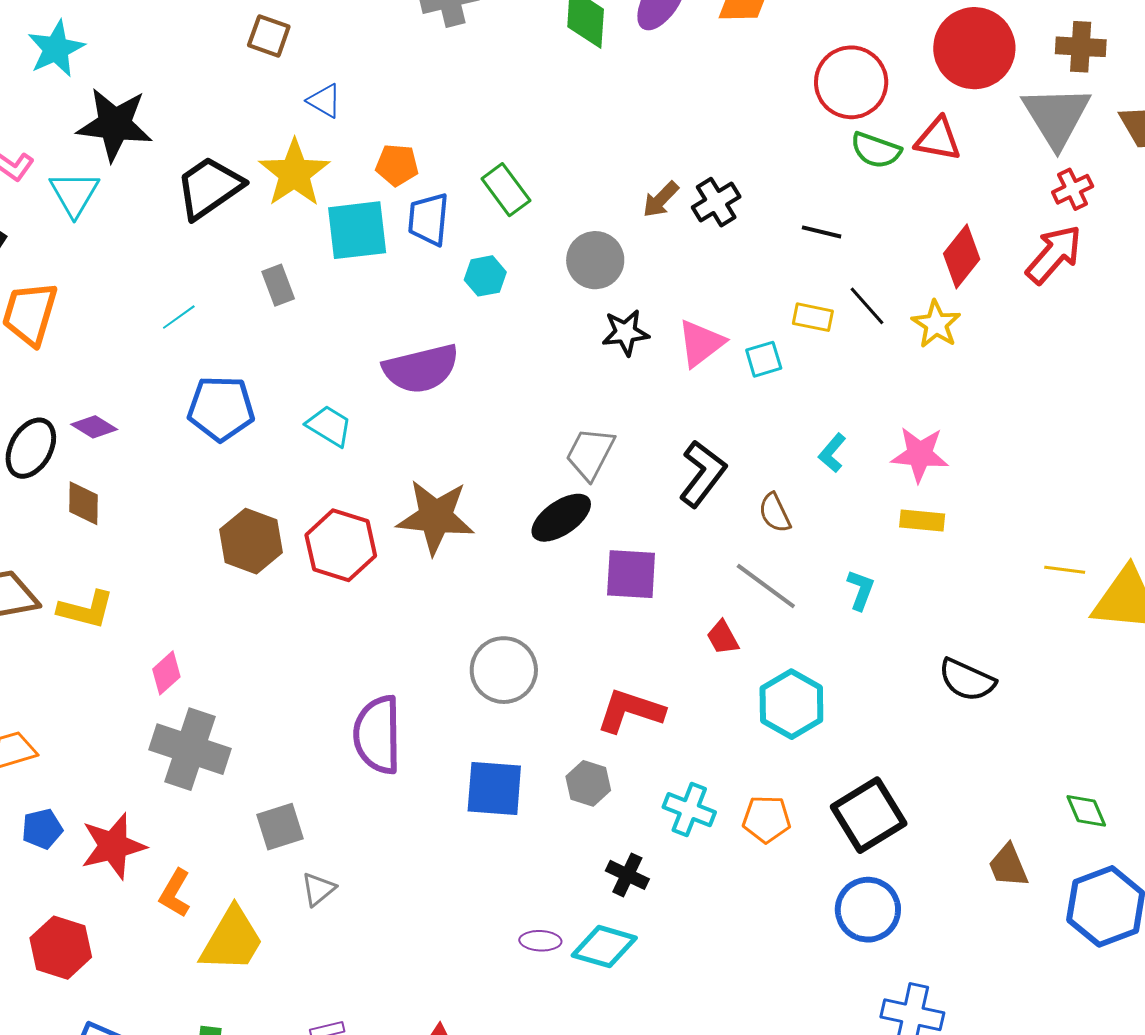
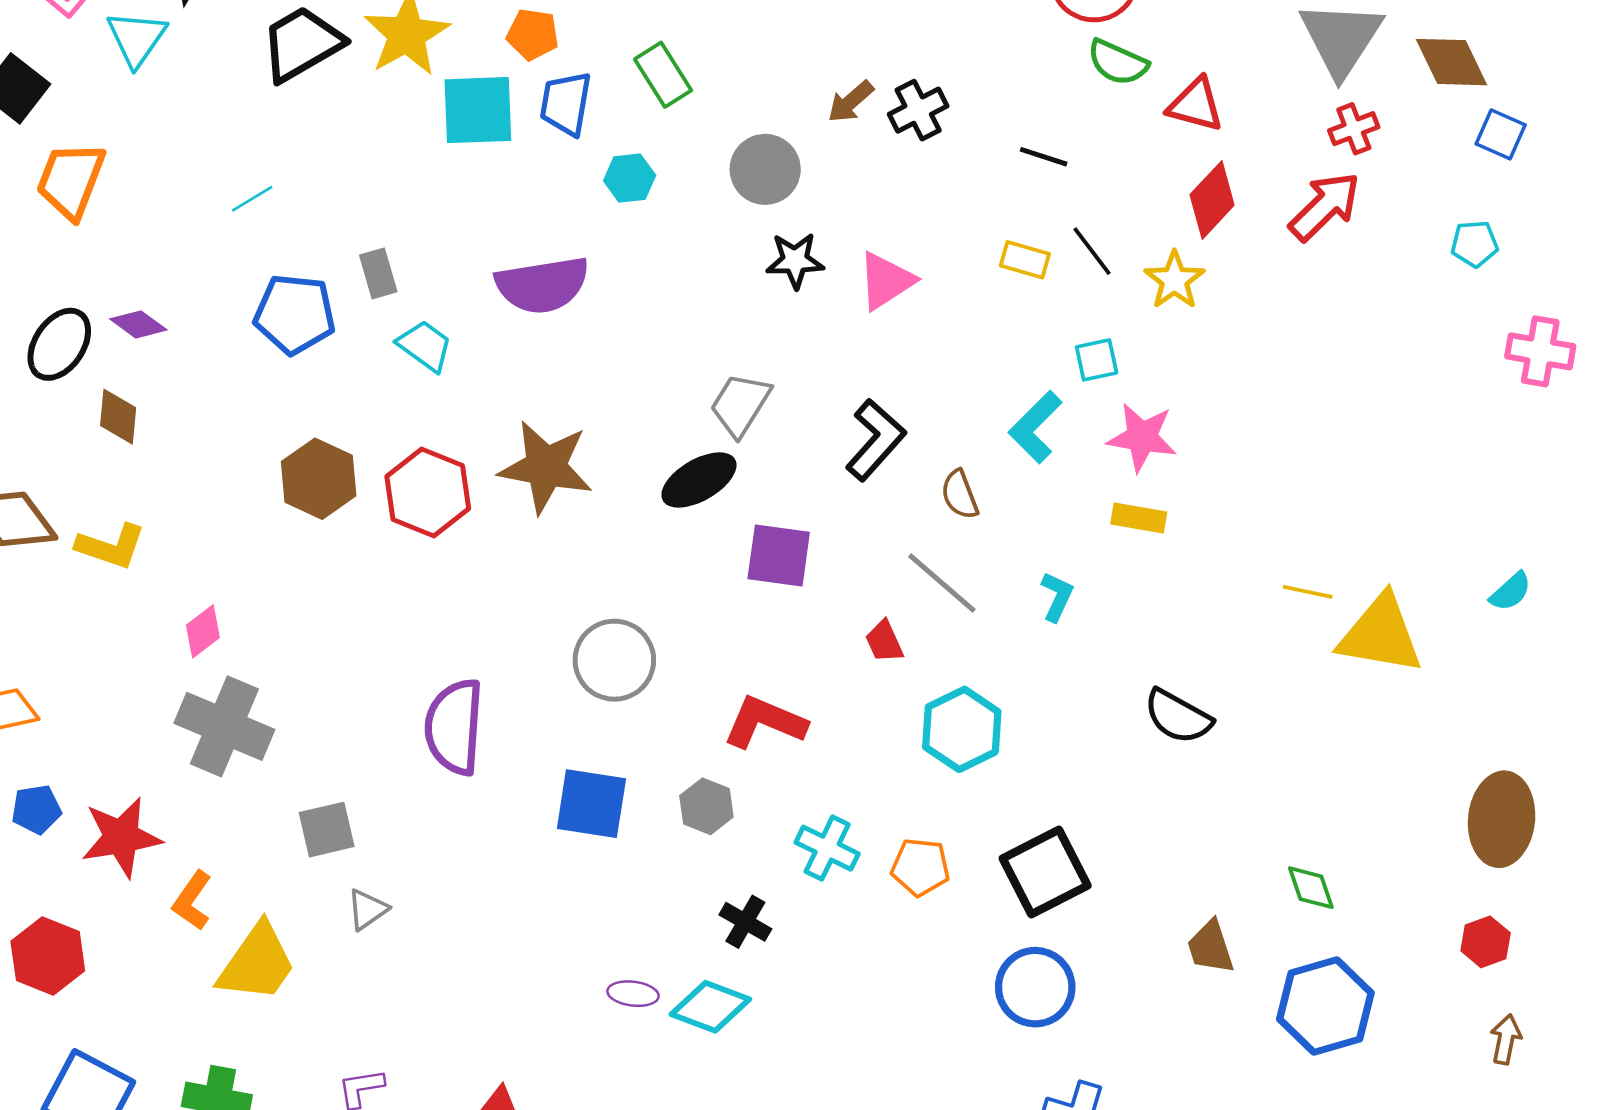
red triangle: (938, 139) -> (1196, 105), moved
gray rectangle: (278, 285) -> (378, 273), moved
cyan square: (764, 359) -> (1097, 360), moved
cyan L-shape: (832, 453) -> (1035, 427), size x1.5

